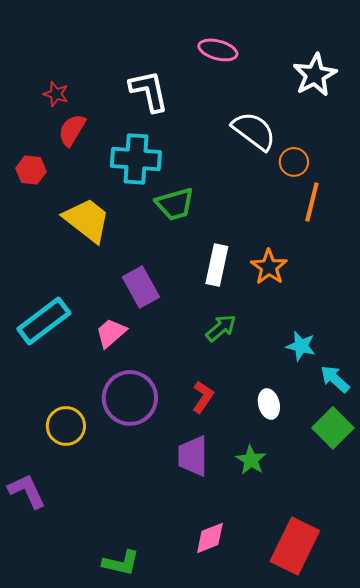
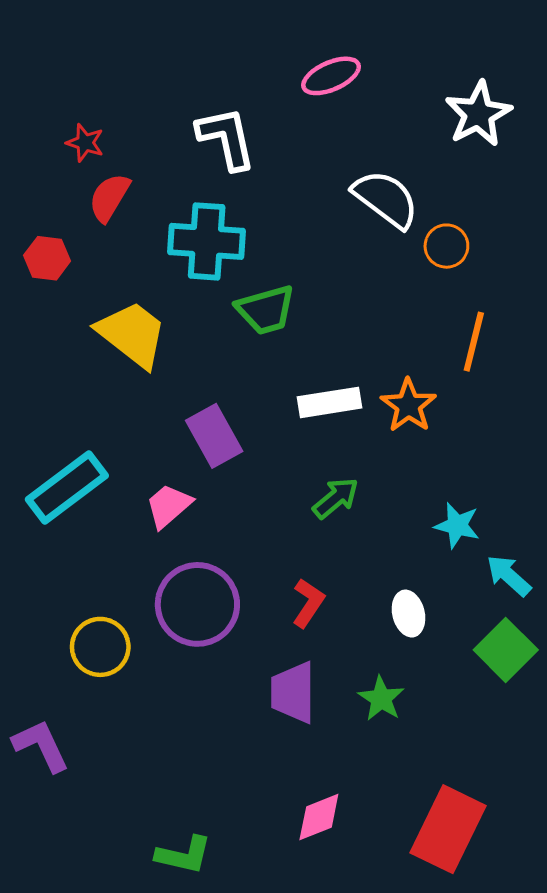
pink ellipse: (218, 50) -> (331, 76), turned -39
orange line: (312, 202) -> (474, 342), moved
white rectangle: (217, 265) -> (330, 402), turned 69

